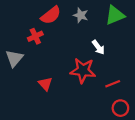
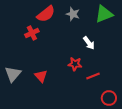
gray triangle: (14, 58) -> (13, 74), moved
red star: (83, 70) -> (75, 64), size x0.6
red line: (113, 84) -> (93, 76), moved

